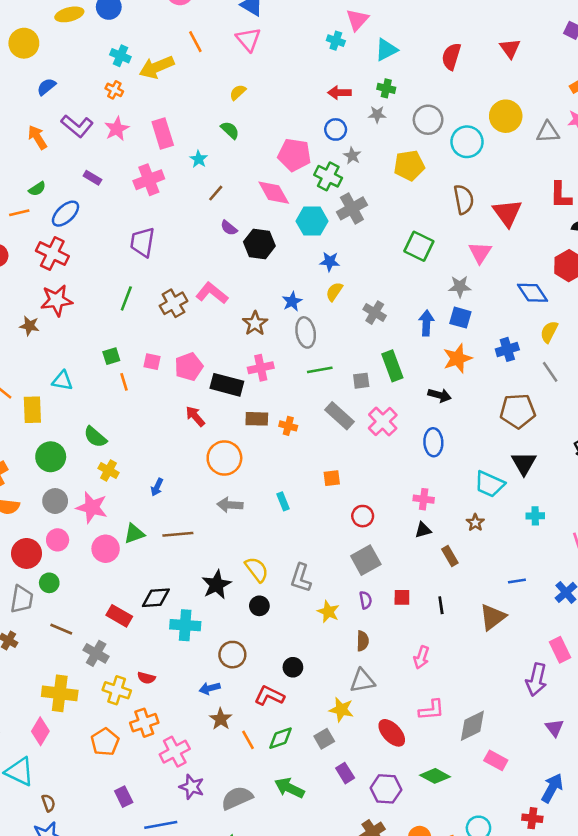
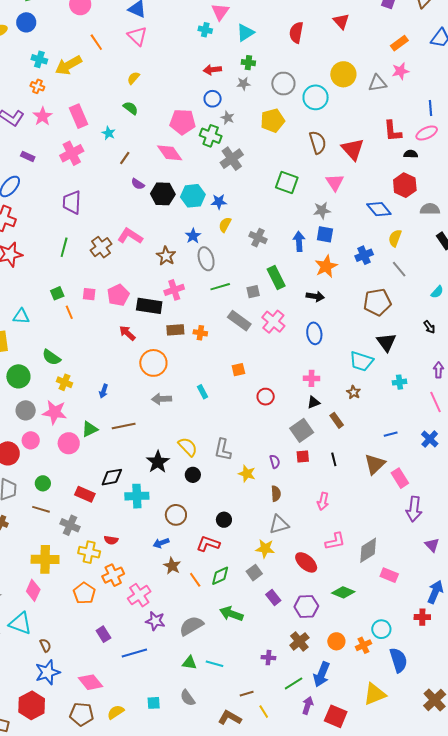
cyan hexagon: (312, 221) -> (193, 196), moved
gray square: (366, 560) -> (302, 430), moved
green circle: (49, 583) -> (43, 483), moved
pink rectangle: (560, 650) -> (400, 478), moved

